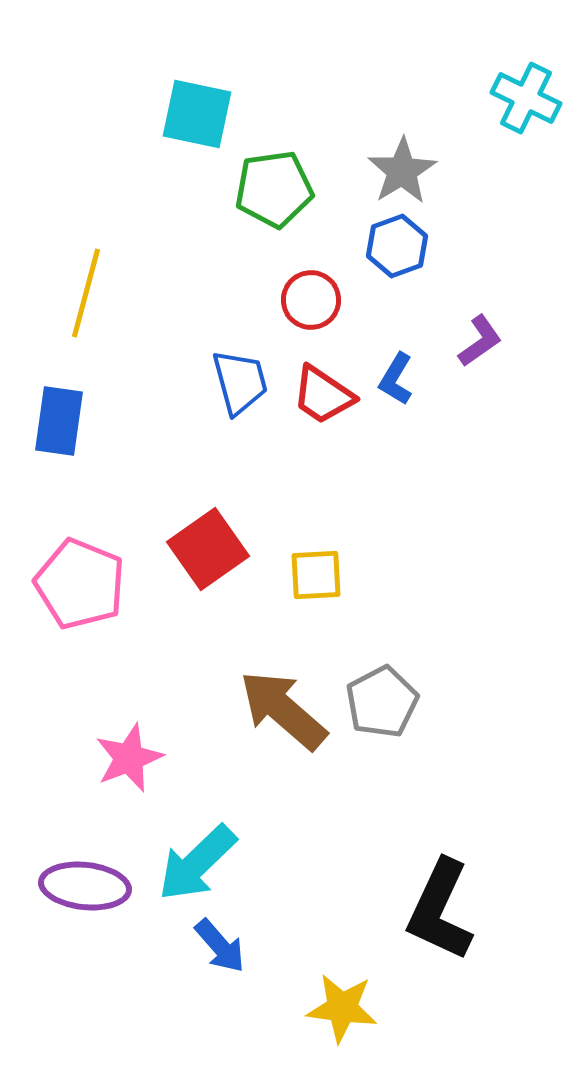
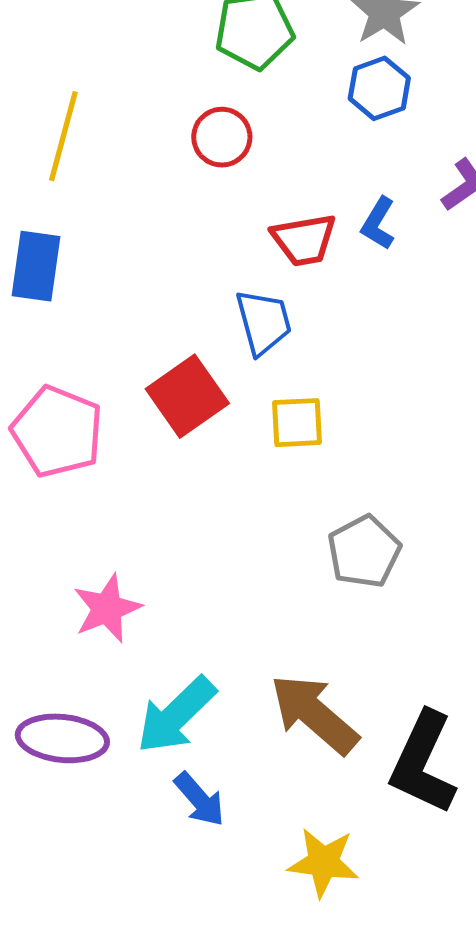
red circle: (311, 300) -> (222, 137), moved
blue trapezoid: (240, 382) -> (263, 322), moved
red trapezoid: (323, 395) -> (304, 240), turned -44
brown arrow: (283, 710) -> (314, 714), moved

